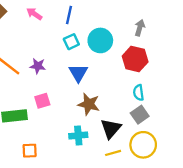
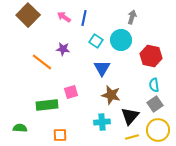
blue line: (69, 15) -> (84, 18), moved
gray arrow: (140, 28) -> (132, 17), moved
cyan square: (71, 42) -> (96, 41), turned -32
purple star: (38, 66) -> (63, 49), moved

